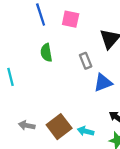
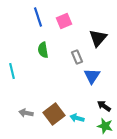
pink square: (71, 19) -> (64, 21), turned -35
blue triangle: (103, 83) -> (92, 76), turned -36

